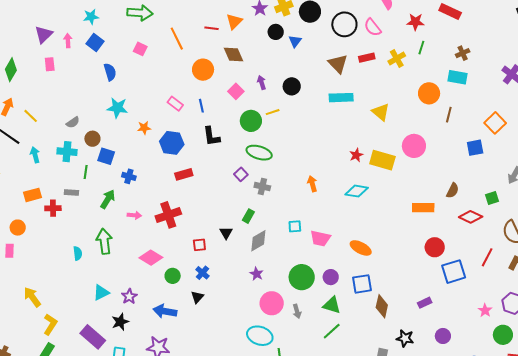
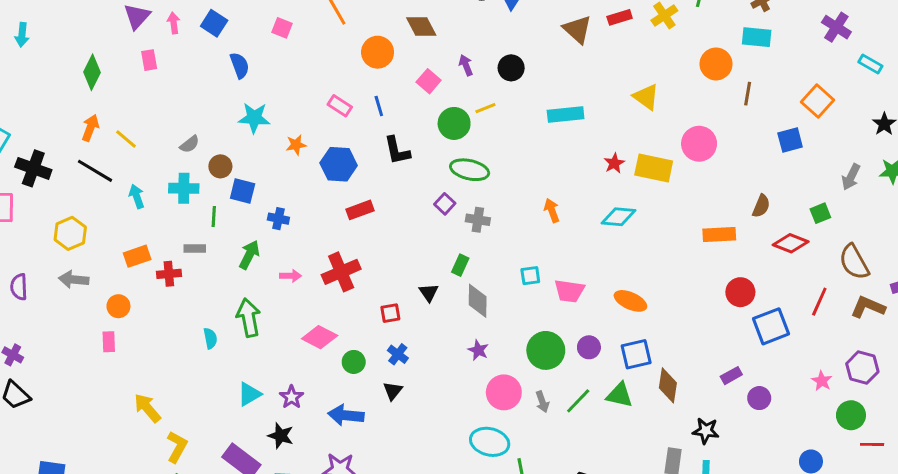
cyan rectangle: (341, 98) -> (566, 115), moved
gray diamond: (258, 241) -> (478, 301), turned -55
green triangle: (332, 305) -> (619, 395), moved
black star: (120, 322) -> (281, 436), turned -30
green line: (332, 331) -> (578, 401), moved
purple circle: (443, 336) -> (759, 398), moved

